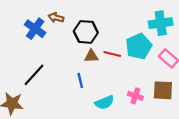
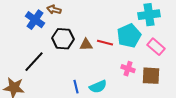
black hexagon: (86, 32) -> (63, 39), moved
blue line: (80, 80) -> (76, 87), moved
pink cross: (135, 96) -> (128, 69), moved

